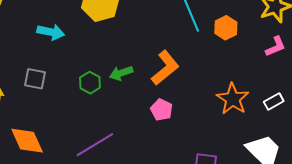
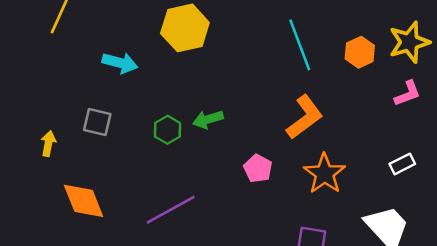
orange hexagon: (226, 28) -> (360, 52), moved
orange L-shape: (165, 68) -> (305, 117), moved
orange star: (233, 99) -> (324, 174), moved

